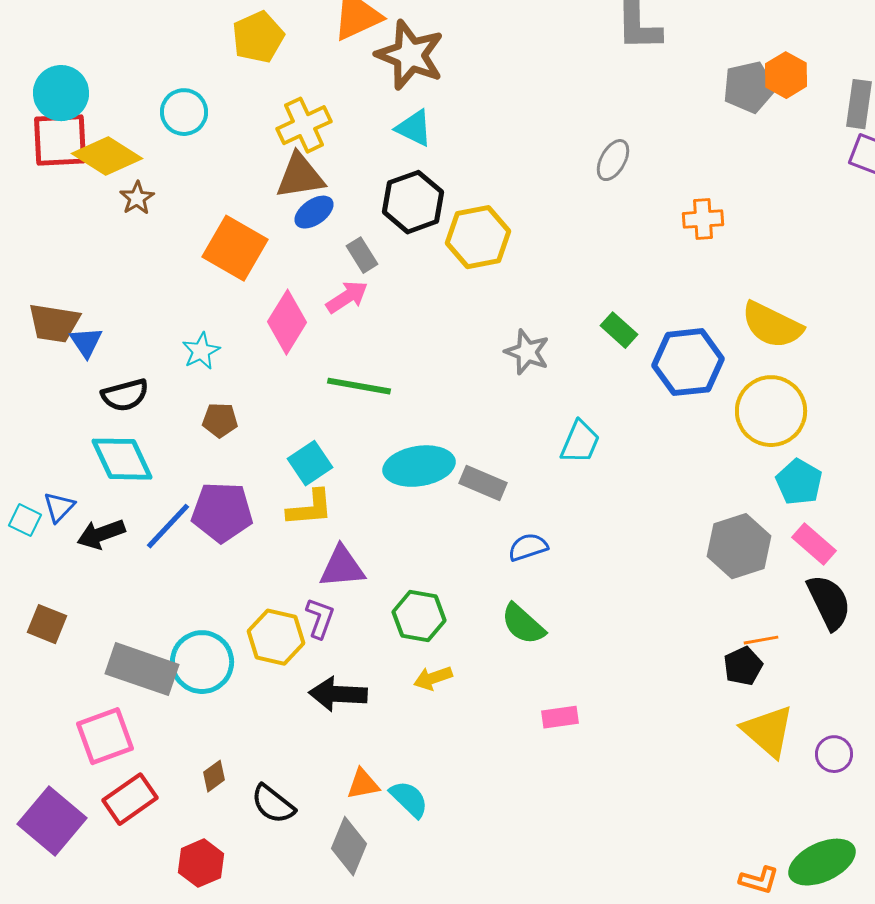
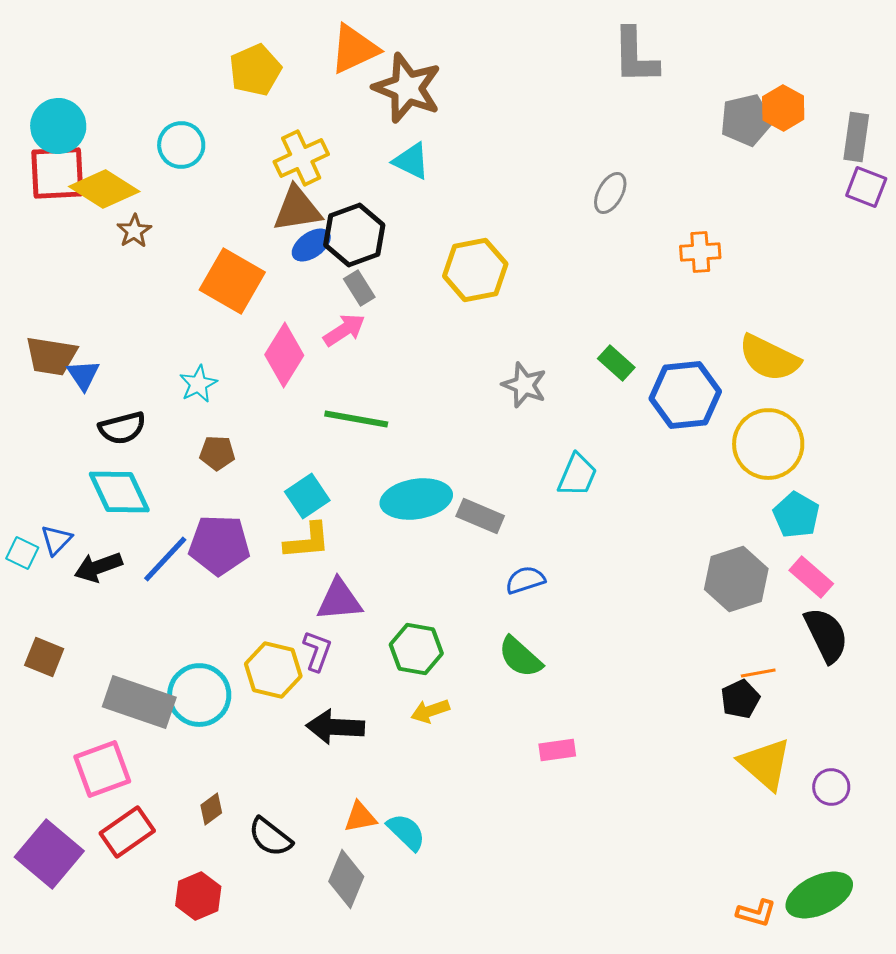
black hexagon: (413, 202) -> (354, 235), moved

